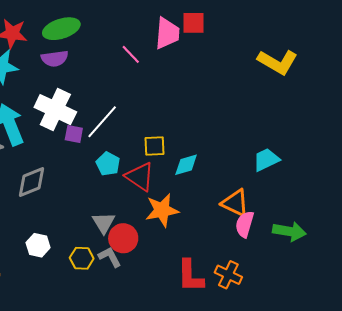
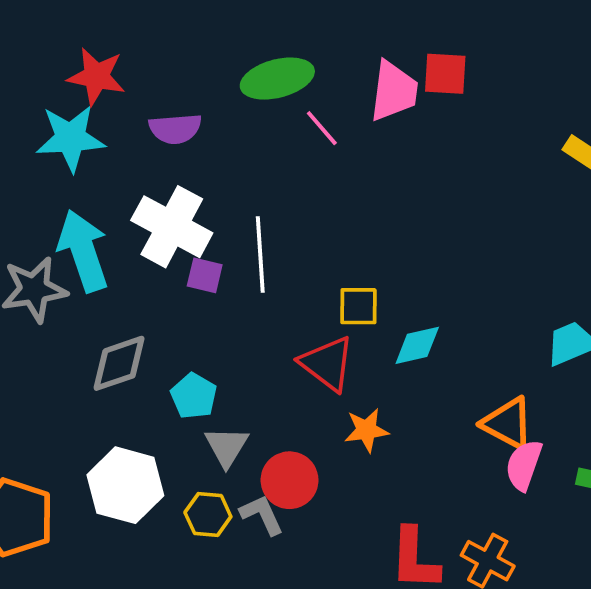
green ellipse: (61, 29) -> (277, 79), moved
white line: (102, 122) -> (260, 255), turned -48
cyan pentagon: (108, 164) -> (194, 396), moved
orange star: (162, 210) -> (366, 430), size x0.7
gray triangle: (104, 223) -> (227, 447), moved
white hexagon: (38, 245) -> (125, 485), size x1.6

